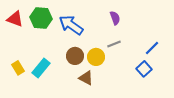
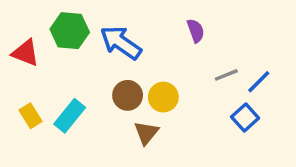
red triangle: (15, 19) -> (25, 53), moved
gray line: (114, 44) -> (226, 75), moved
brown triangle: (86, 78) -> (146, 133), turned 42

